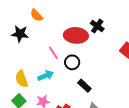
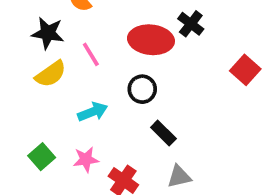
pink line: (53, 53) -> (91, 54), moved
yellow semicircle: (22, 79) -> (51, 74), moved, turned -108

